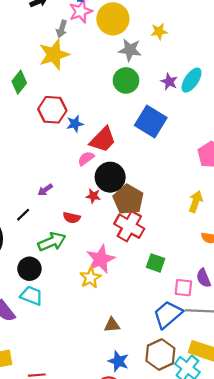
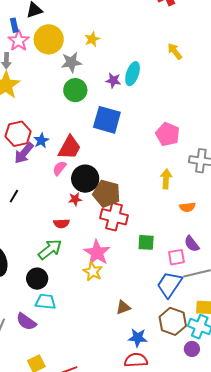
purple arrow: (45, 190) -> (24, 153), moved, size x1.6
black line: (23, 215) -> (14, 196), moved

